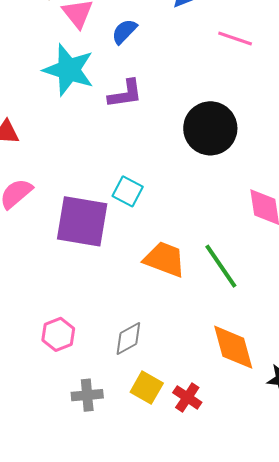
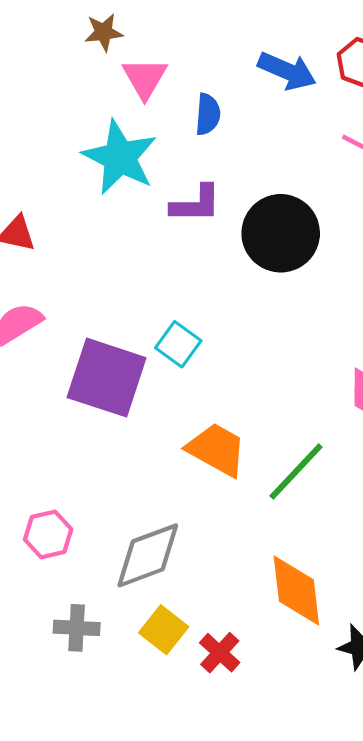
blue semicircle: (124, 31) -> (208, 114), turned 132
black circle: (210, 128) -> (281, 233), moved
green line: (221, 266) -> (296, 471), turned 69
gray diamond: (128, 338) -> (148, 555), size x1.5

